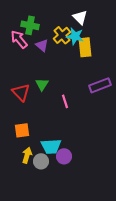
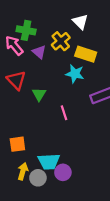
cyan star: (75, 36) -> (75, 74), moved
yellow rectangle: (85, 47) -> (86, 54), turned -66
red triangle: (21, 92) -> (16, 80), moved

